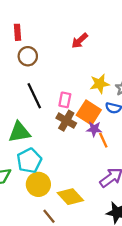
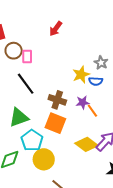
yellow star: (100, 84) -> (81, 75), moved
pink rectangle: (65, 100) -> (27, 56), moved
orange square: (89, 112) -> (55, 123), moved
yellow diamond: (70, 197) -> (87, 144), moved

